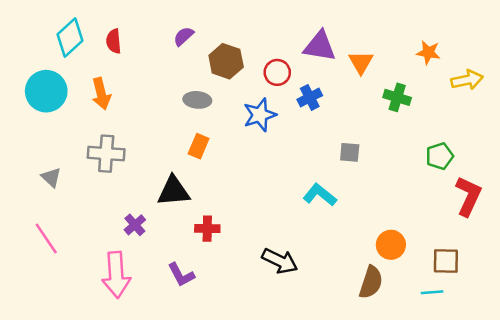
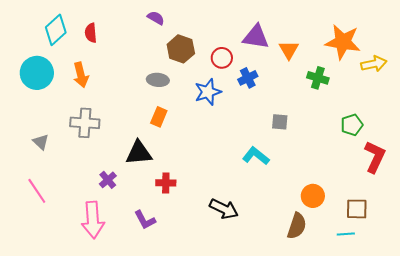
purple semicircle: (184, 36) -> (156, 18), moved, turned 72
orange star: (428, 52) -> (343, 42), size x1.8

